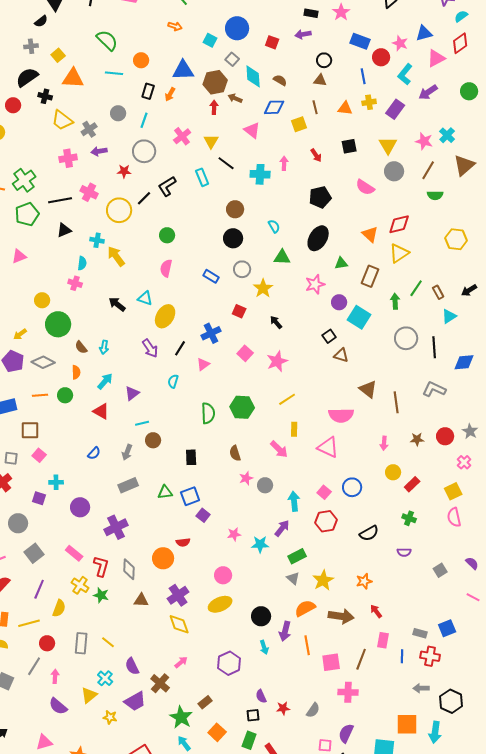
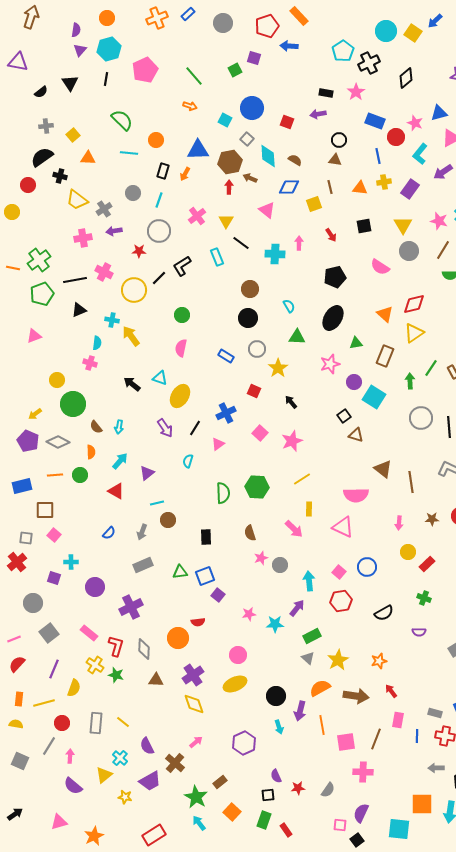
black semicircle: (41, 21) -> (41, 92), moved
orange triangle: (73, 78) -> (88, 158), size x0.7

